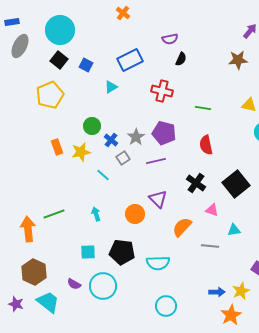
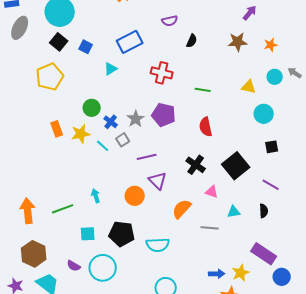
black semicircle: (181, 59) -> (192, 41), moved
purple line: (156, 161) -> (147, 157), moved
cyan line: (103, 175) -> (103, 146), moved
green line: (54, 214) -> (63, 209), moved

